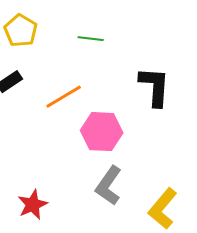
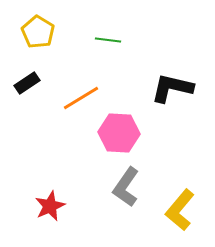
black L-shape: (155, 87) -> (172, 88), turned -81

